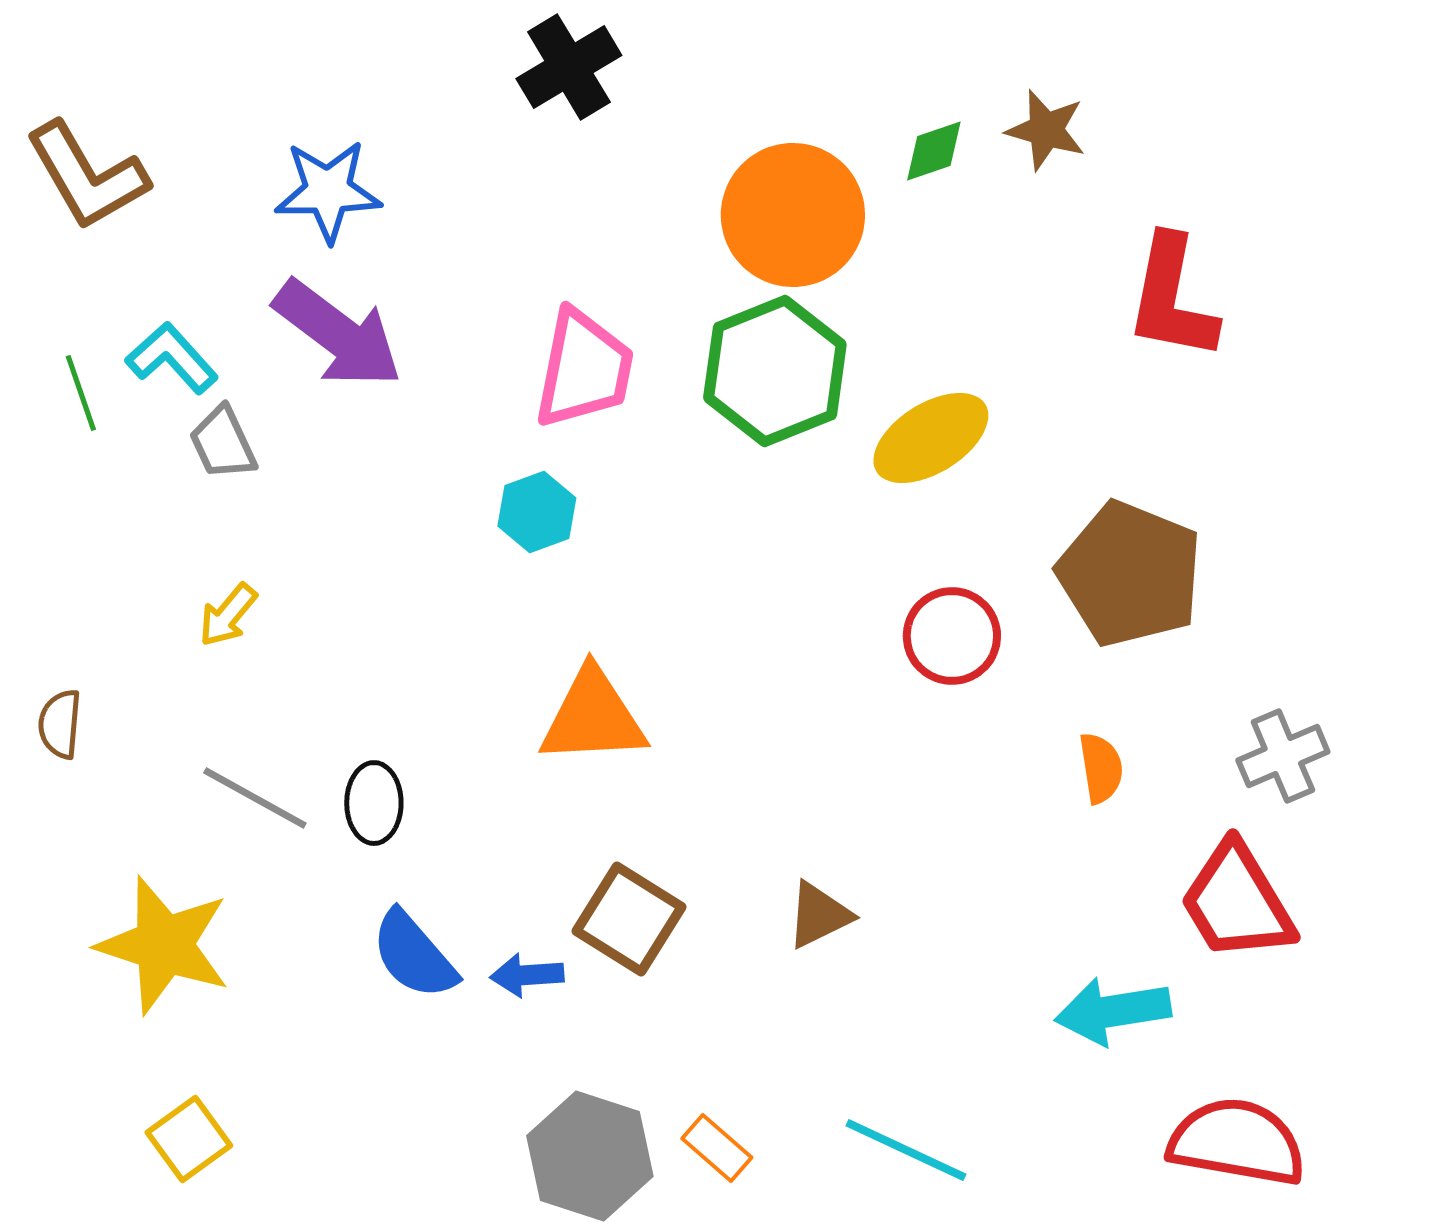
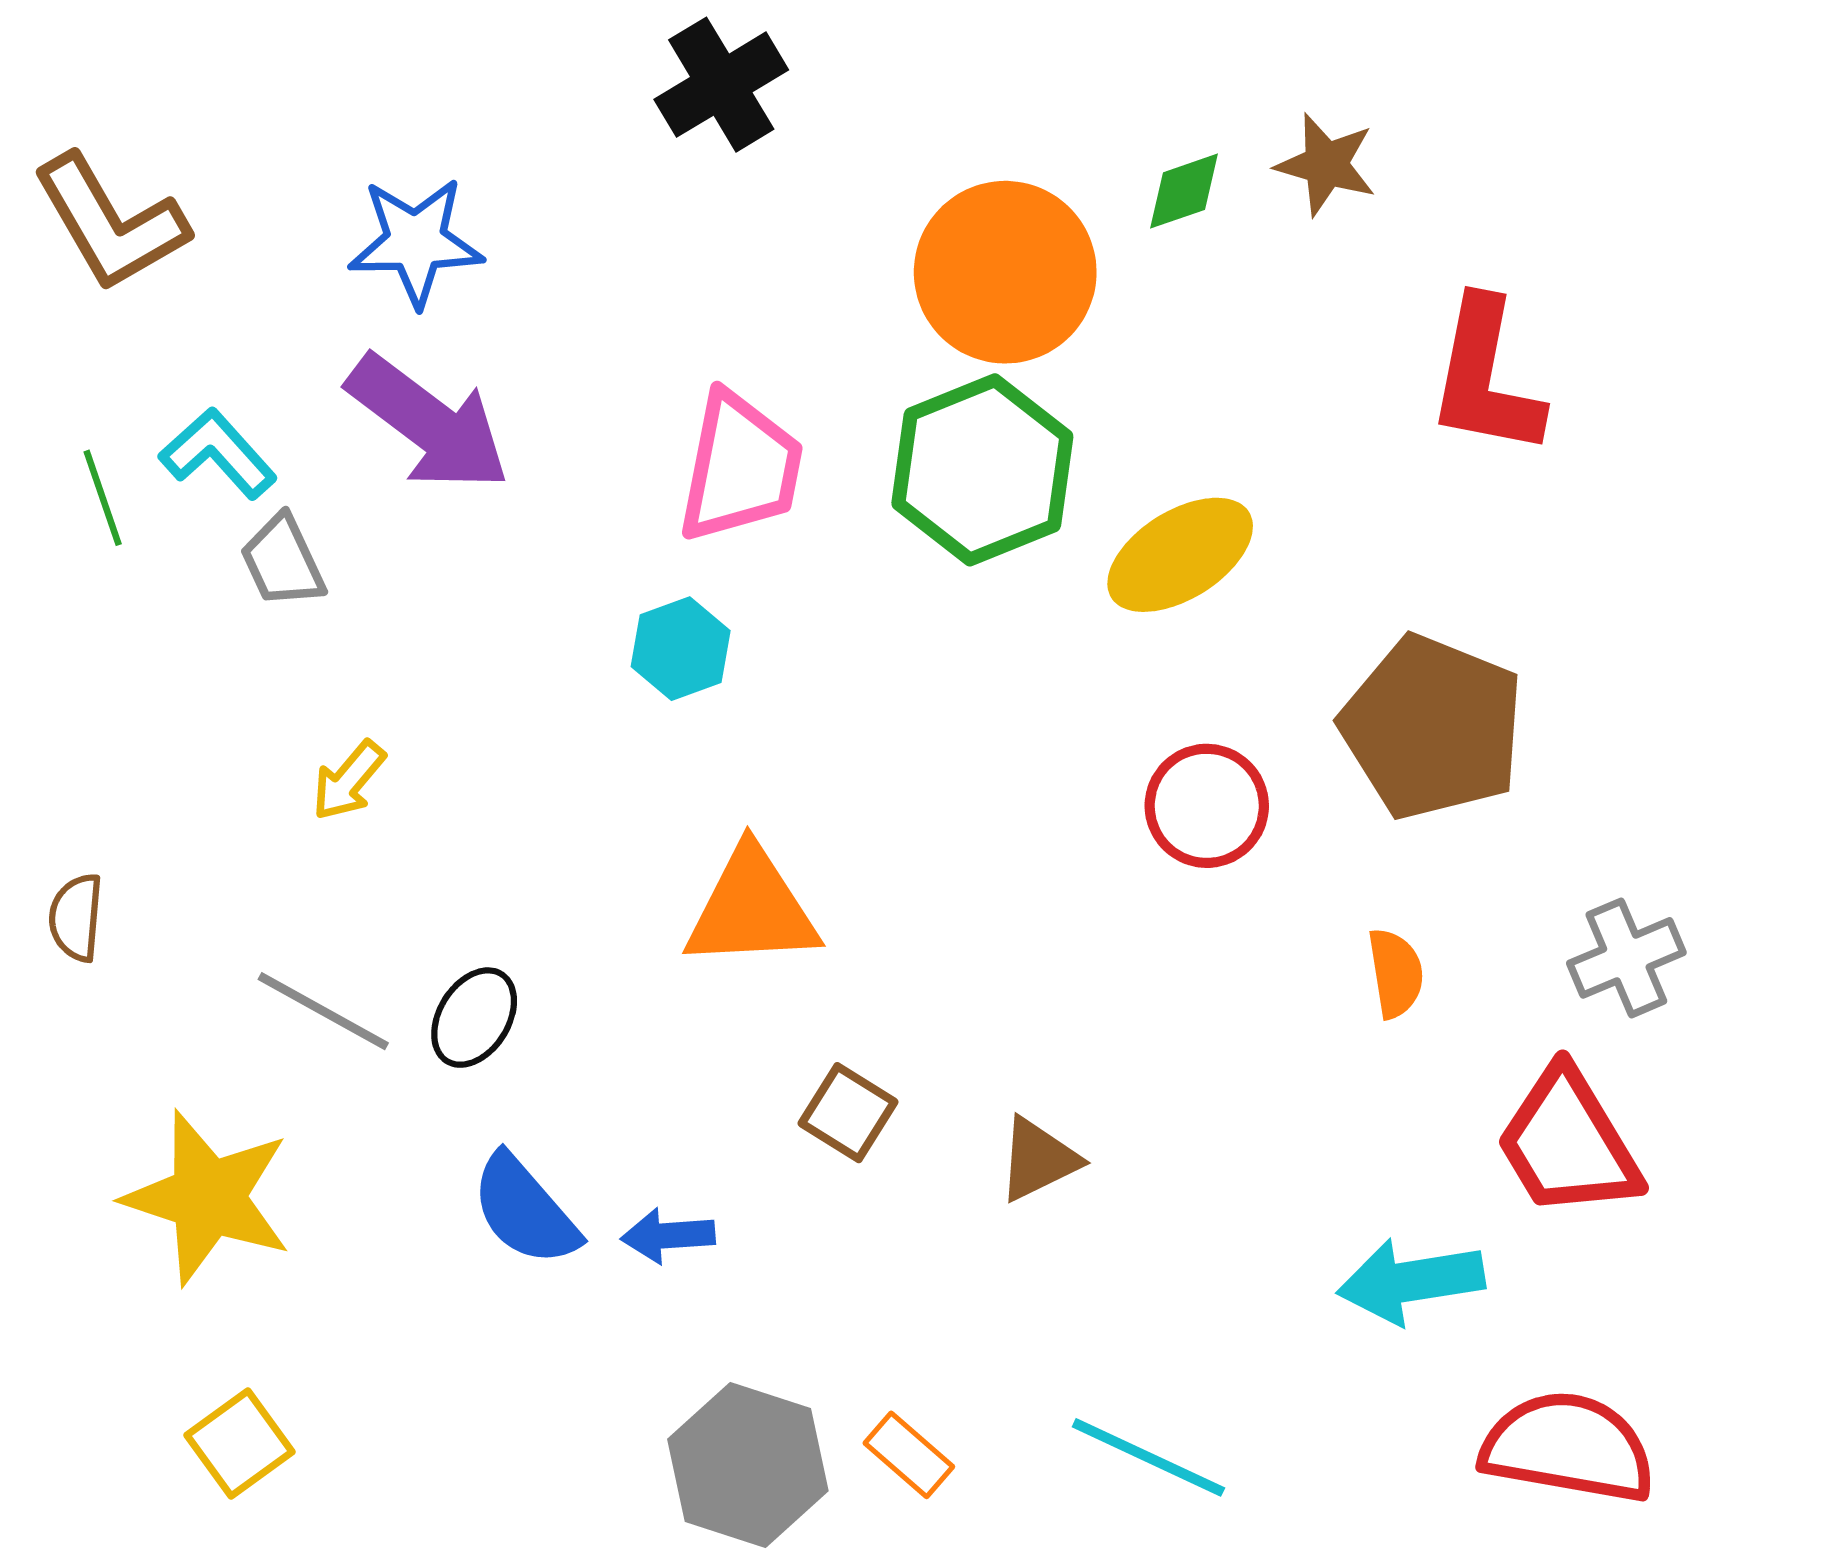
yellow arrow: (228, 615) -> (349, 780), moved
black ellipse: (374, 803) -> (474, 1018), turned 32
brown square: (629, 919) -> (848, 1113), moved, size x0.7

